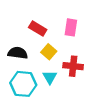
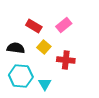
pink rectangle: (71, 27) -> (64, 25), turned 42
cyan triangle: (50, 77) -> (45, 84), moved

